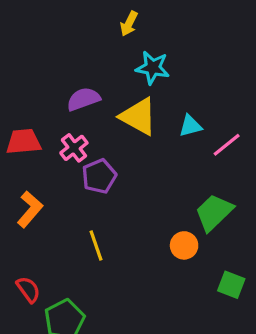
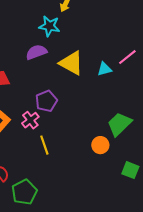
cyan star: (153, 68) -> (49, 26), moved
pink line: (227, 145) -> (127, 57), moved
pink cross: (74, 148) -> (30, 120), moved

